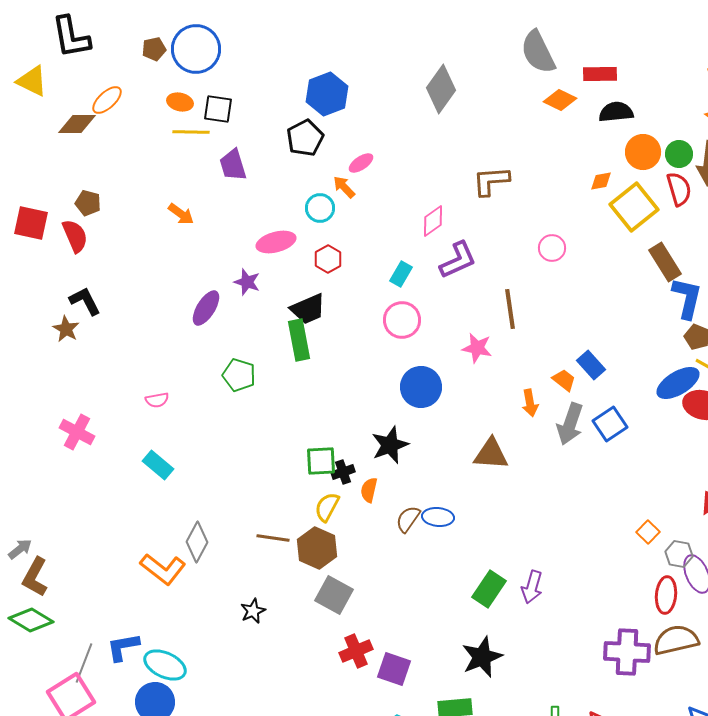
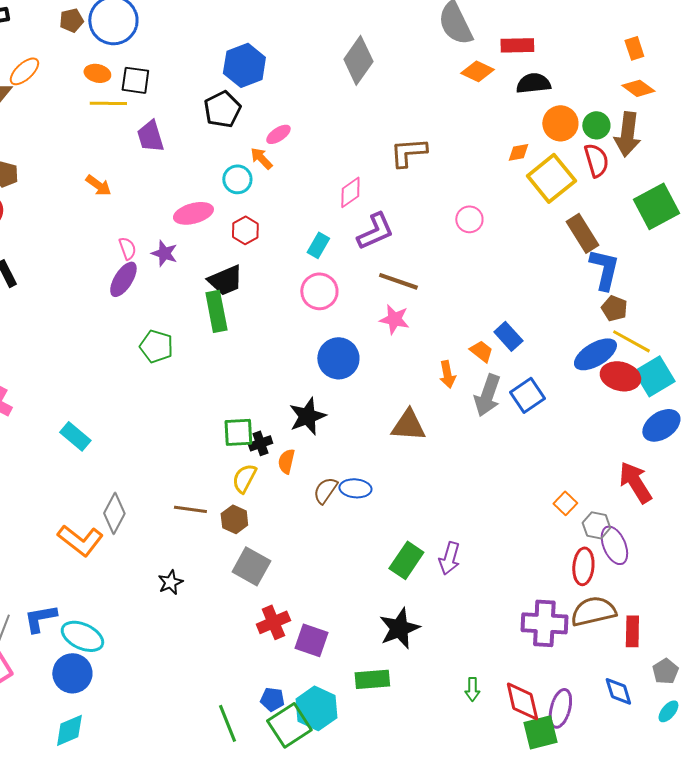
brown line: (510, 309) -> (398, 281), moved, turned -63
pink semicircle: (157, 400) -> (127, 248), moved, turned -100
brown hexagon: (317, 548) -> (234, 519), size x0.7

